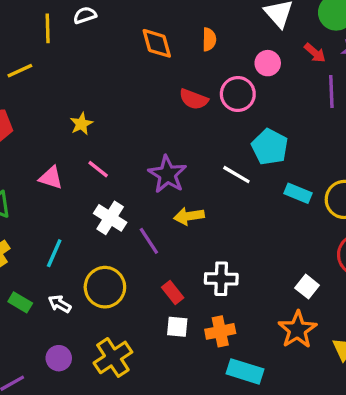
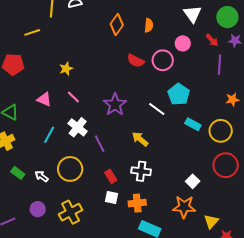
orange diamond: (157, 43) -> (117, 24), turned 45
yellow arrow: (189, 216) -> (140, 139), moved, turned 42
cyan line: (54, 253) -> (49, 135), moved
orange star: (297, 330) -> (184, 207), turned 30

